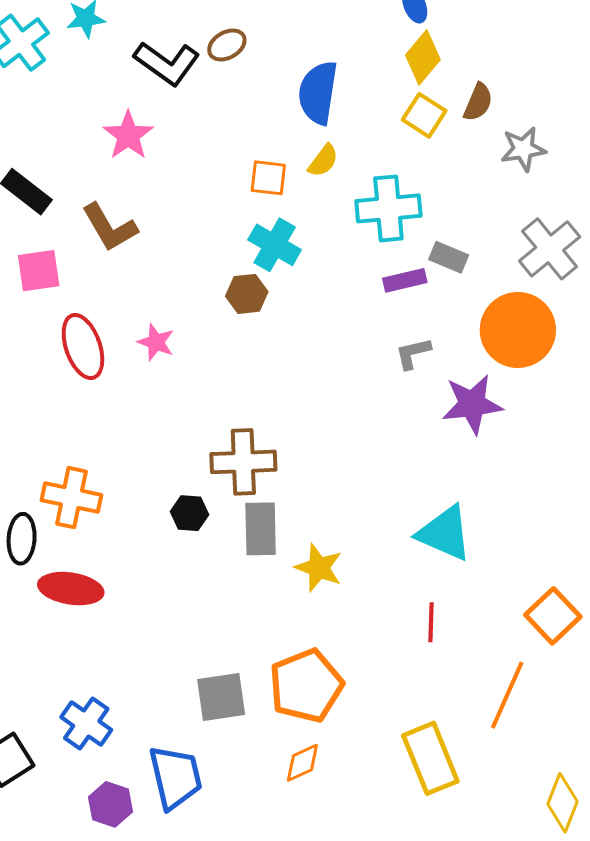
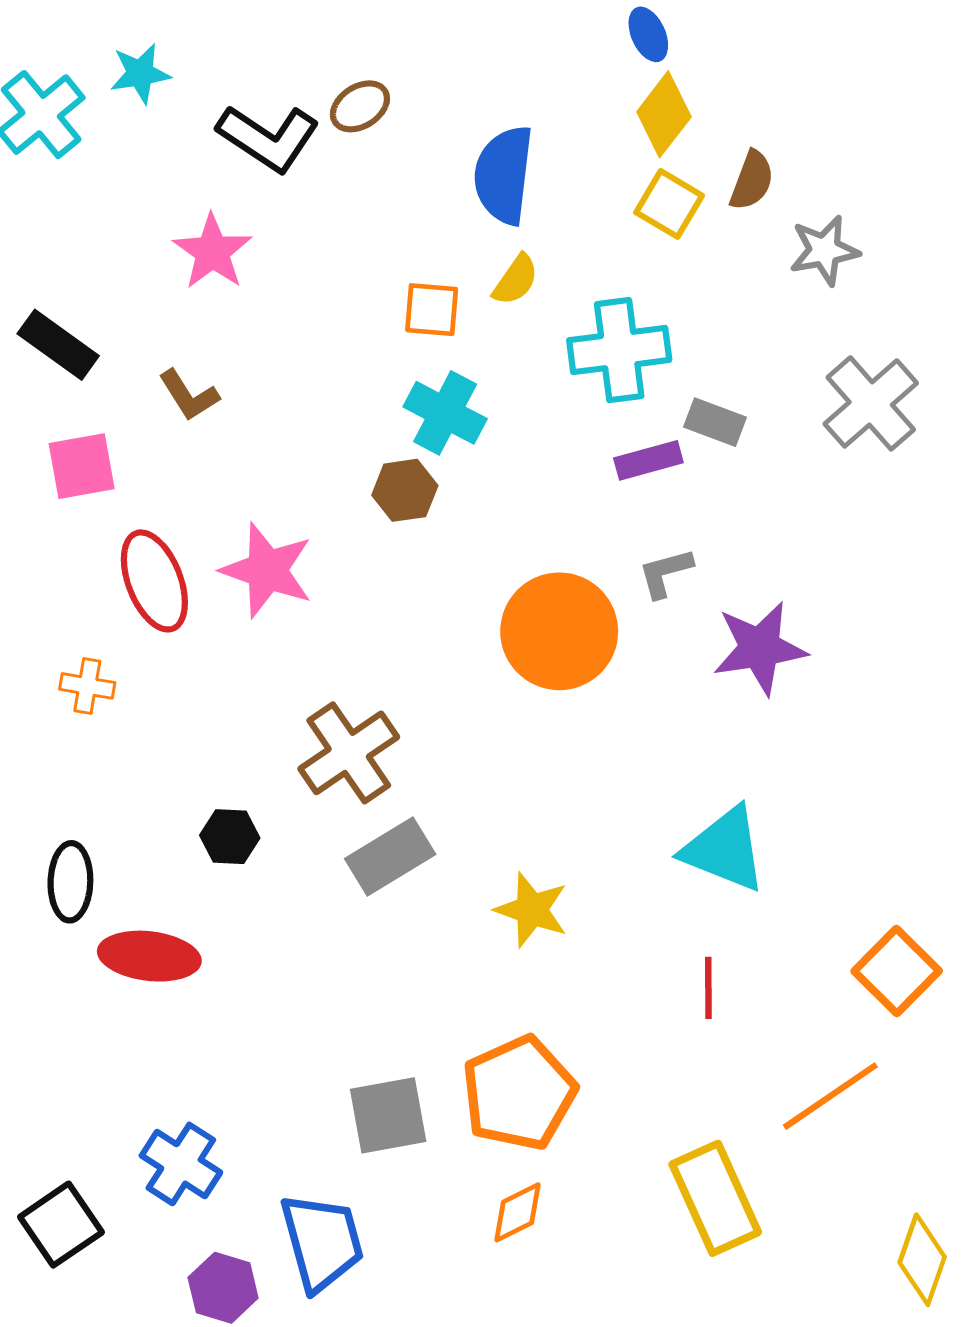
brown L-shape: (110, 227) -> (189, 395), size x0.7
orange circle: (518, 330) -> (559, 631), moved
pink star: (156, 342) -> (267, 570), size x1.6
brown cross: (243, 462) -> (349, 753), moved, turned -30
orange cross: (71, 498) -> (87, 686), moved, size x0.6
black hexagon: (190, 513) -> (230, 837), moved
gray rectangle: (261, 529) -> (390, 857), moved, turned 62
orange line: (507, 695) -> (830, 1096), turned 34

